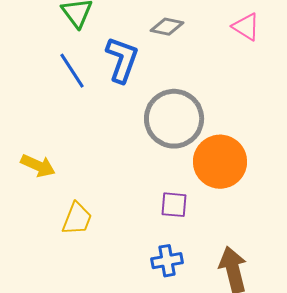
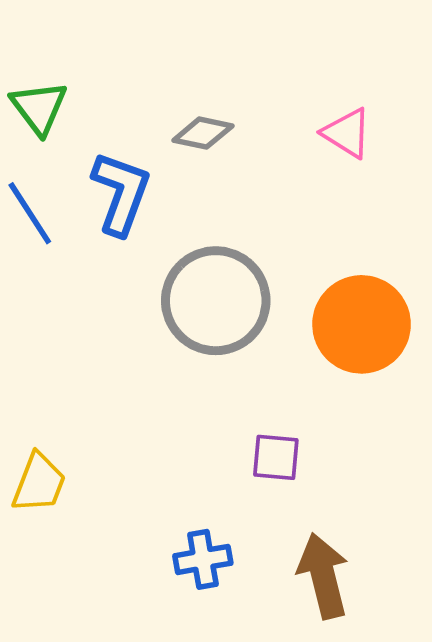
orange circle: (220, 162) -> (362, 324), moved
purple square: (174, 205) -> (276, 457), moved

